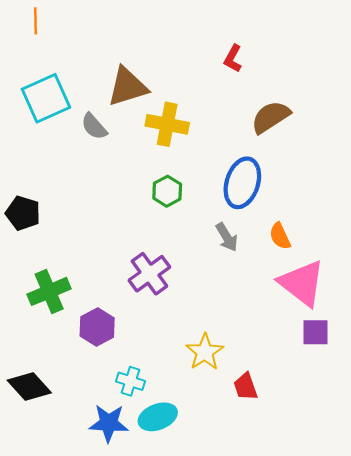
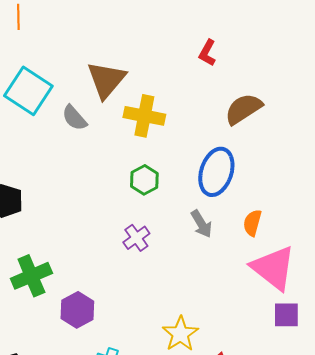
brown triangle: (127, 87) -> (106, 80), turned -33
cyan square: (46, 98) -> (28, 91), turned -33
orange semicircle: (280, 236) -> (252, 223), turned 40
purple cross: (149, 274) -> (136, 238), moved, size x0.7

